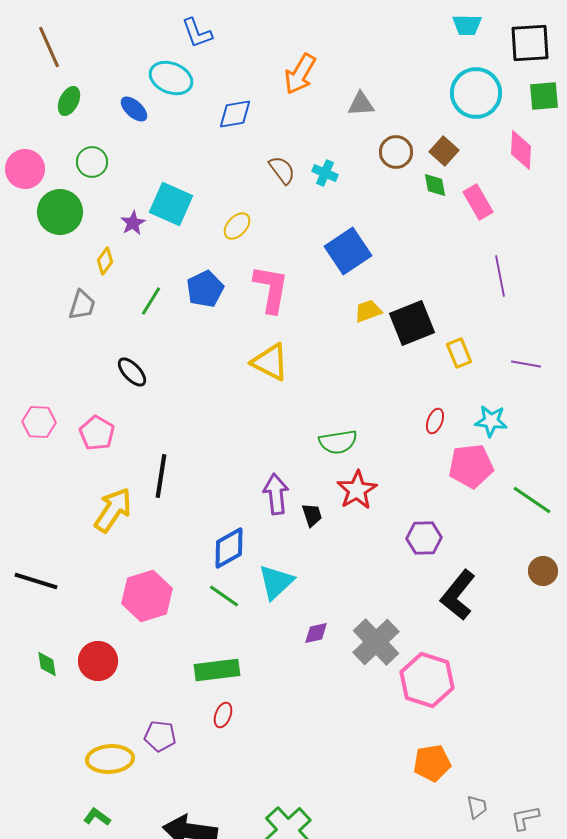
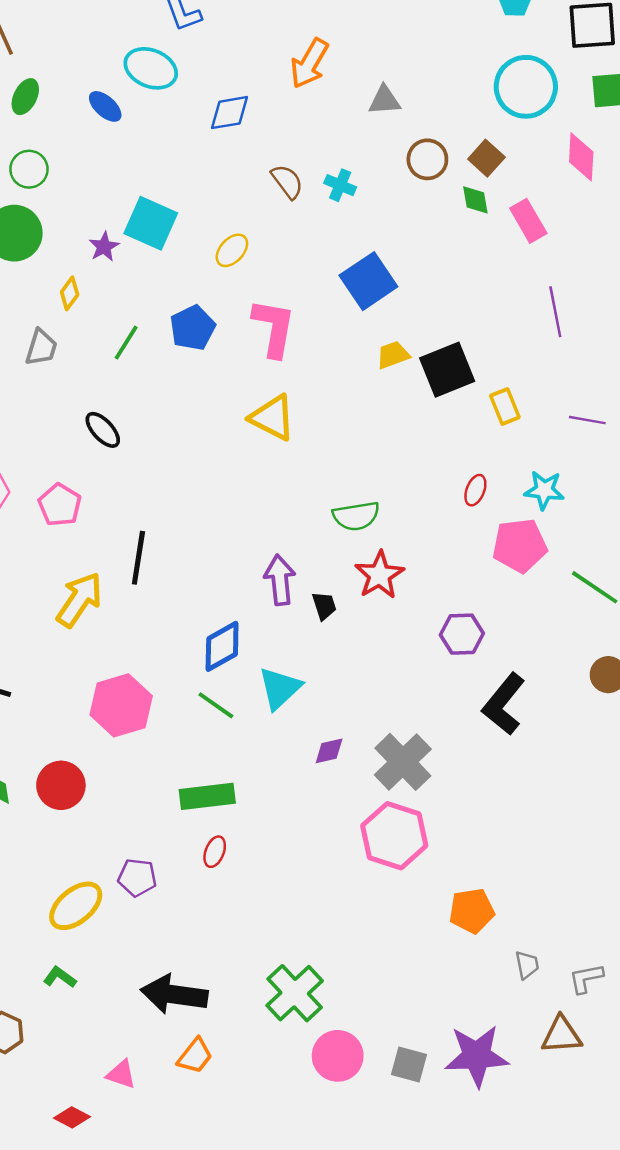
green circle: (92, 162) -> (29, 169), moved
pink hexagon: (427, 680) -> (394, 836), moved
yellow ellipse: (110, 759) -> (76, 906), turned -36

